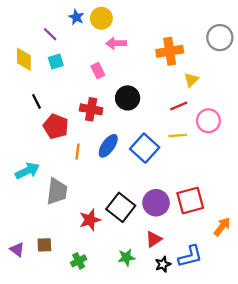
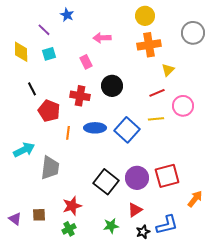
yellow circle: (101, 18) -> (145, 16), moved
blue ellipse: (108, 146) -> (95, 128), turned 55
red star: (90, 220) -> (72, 206), moved

